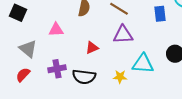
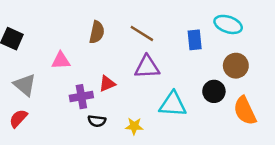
purple cross: (57, 69) -> (81, 97), moved
black semicircle: (84, 77) -> (97, 121), size x0.6
yellow star: (120, 77) -> (134, 126), moved

